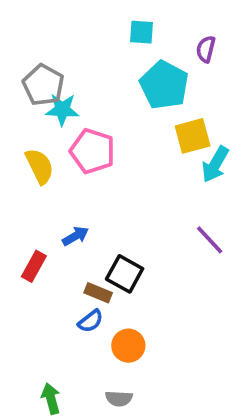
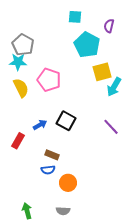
cyan star: (62, 110) -> (18, 62), moved
black square: (125, 274) -> (66, 121), moved
blue semicircle: (91, 321) -> (48, 170), turned 32

